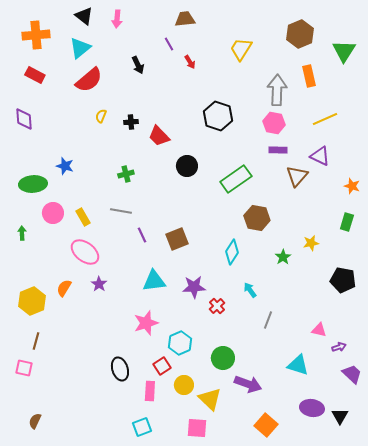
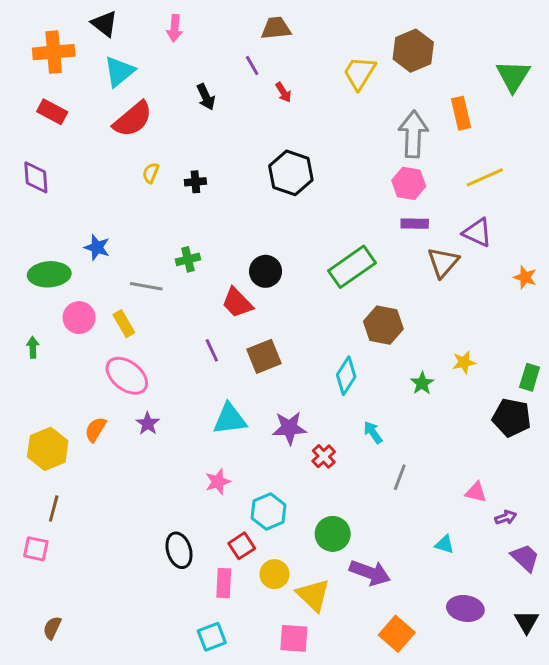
black triangle: (84, 16) -> (104, 24), moved
brown hexagon: (300, 34) -> (413, 51), moved
black hexagon: (218, 116) -> (291, 173), moved
red trapezoid: (159, 136) -> (237, 303), moved
black circle: (187, 166) -> (266, 271), moved
gray line: (121, 211) -> (146, 286), moved
green rectangle: (347, 222) -> (530, 377), moved
pink star: (146, 323) -> (218, 482), size x0.7
cyan triangle: (298, 365) -> (445, 544), size x0.6
black triangle: (340, 416) -> (527, 622), moved

